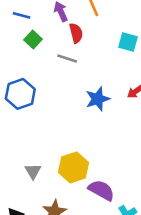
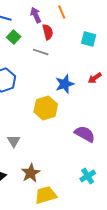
yellow hexagon: (74, 167) -> (46, 108), moved
purple semicircle: (101, 190) -> (85, 134), moved

